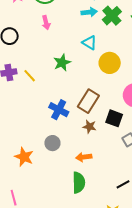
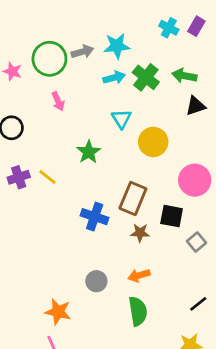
cyan triangle: (89, 43) -> (121, 119), turned 35
gray circle: (52, 143) -> (96, 281), moved
orange star: (24, 157) -> (58, 312), moved

